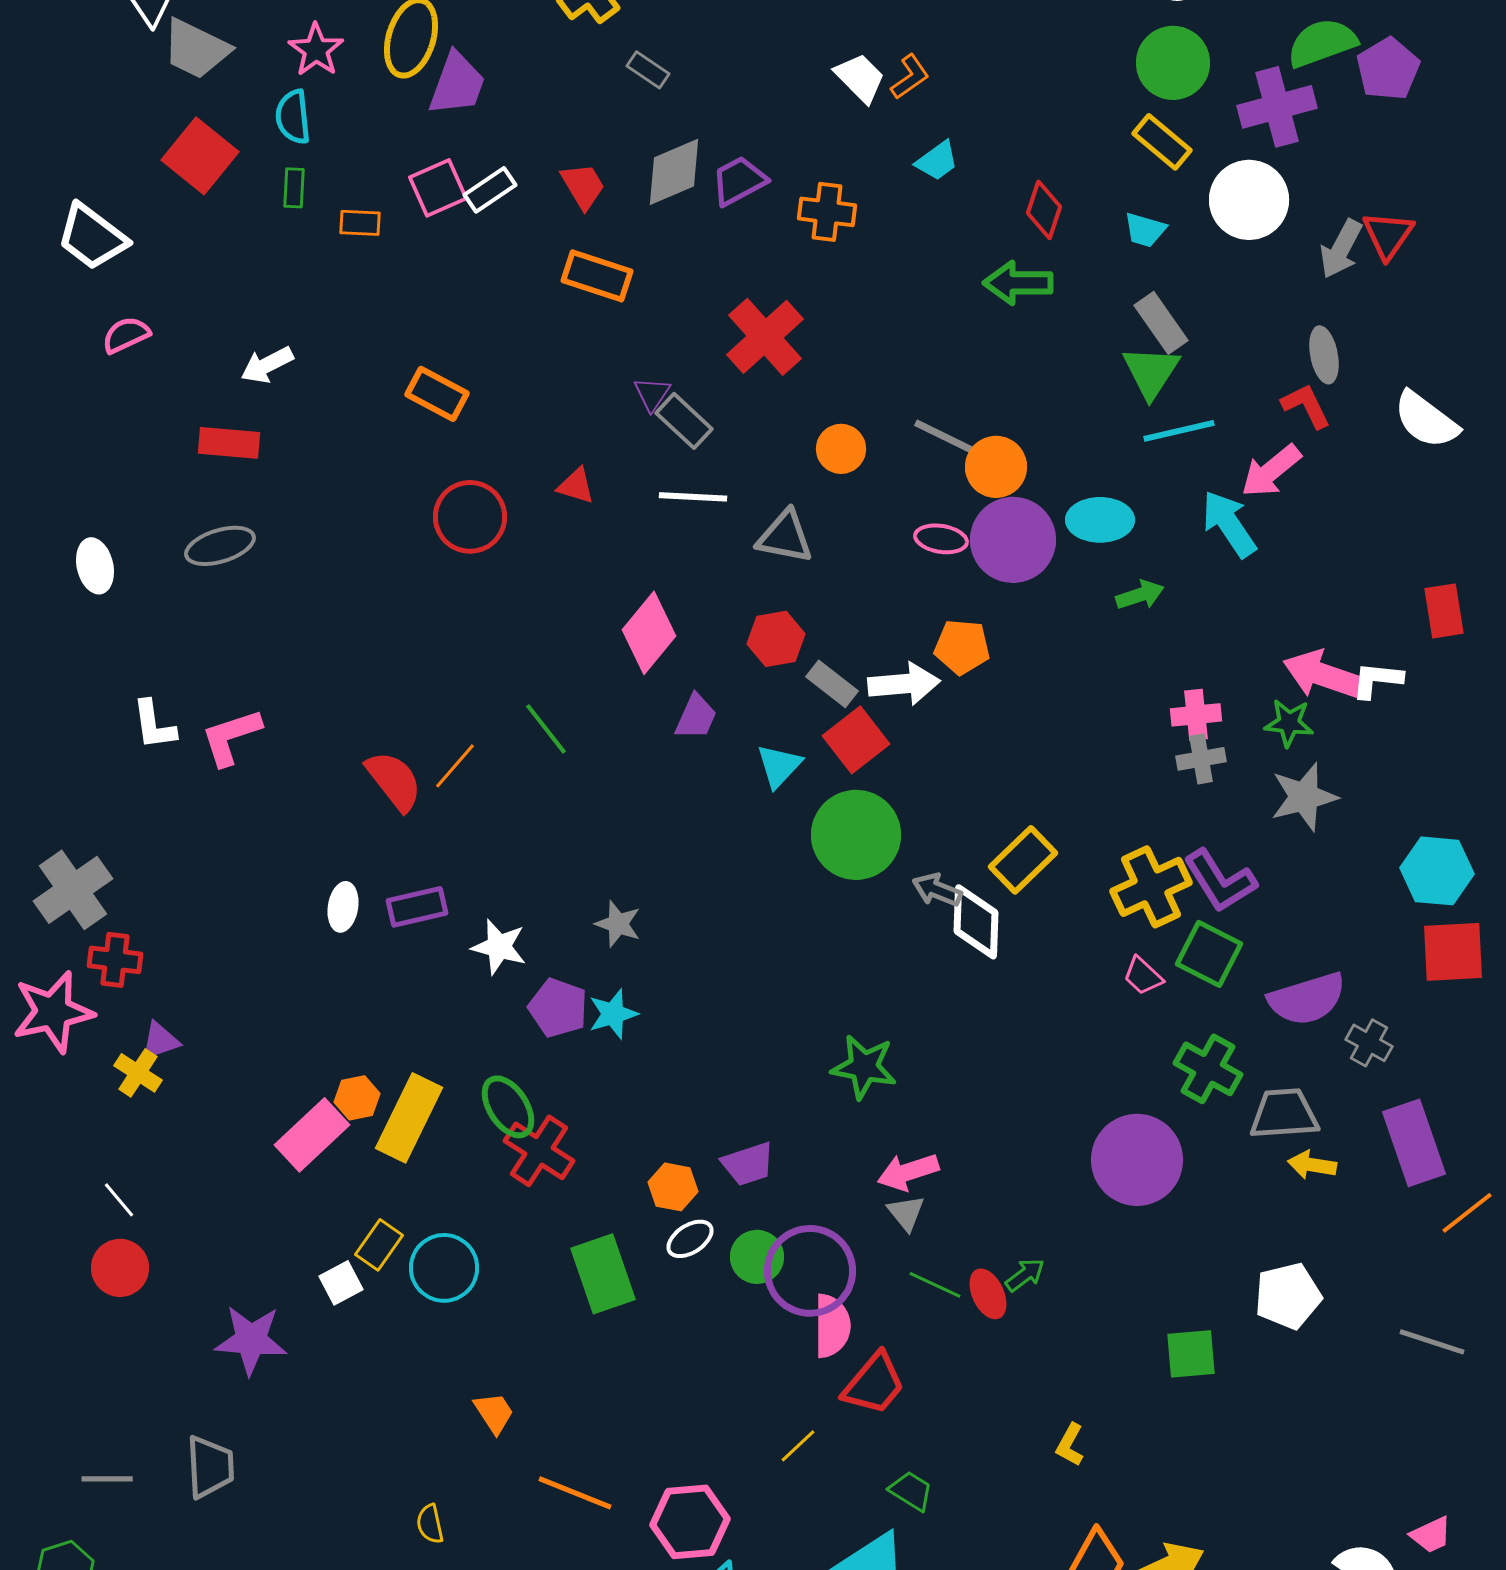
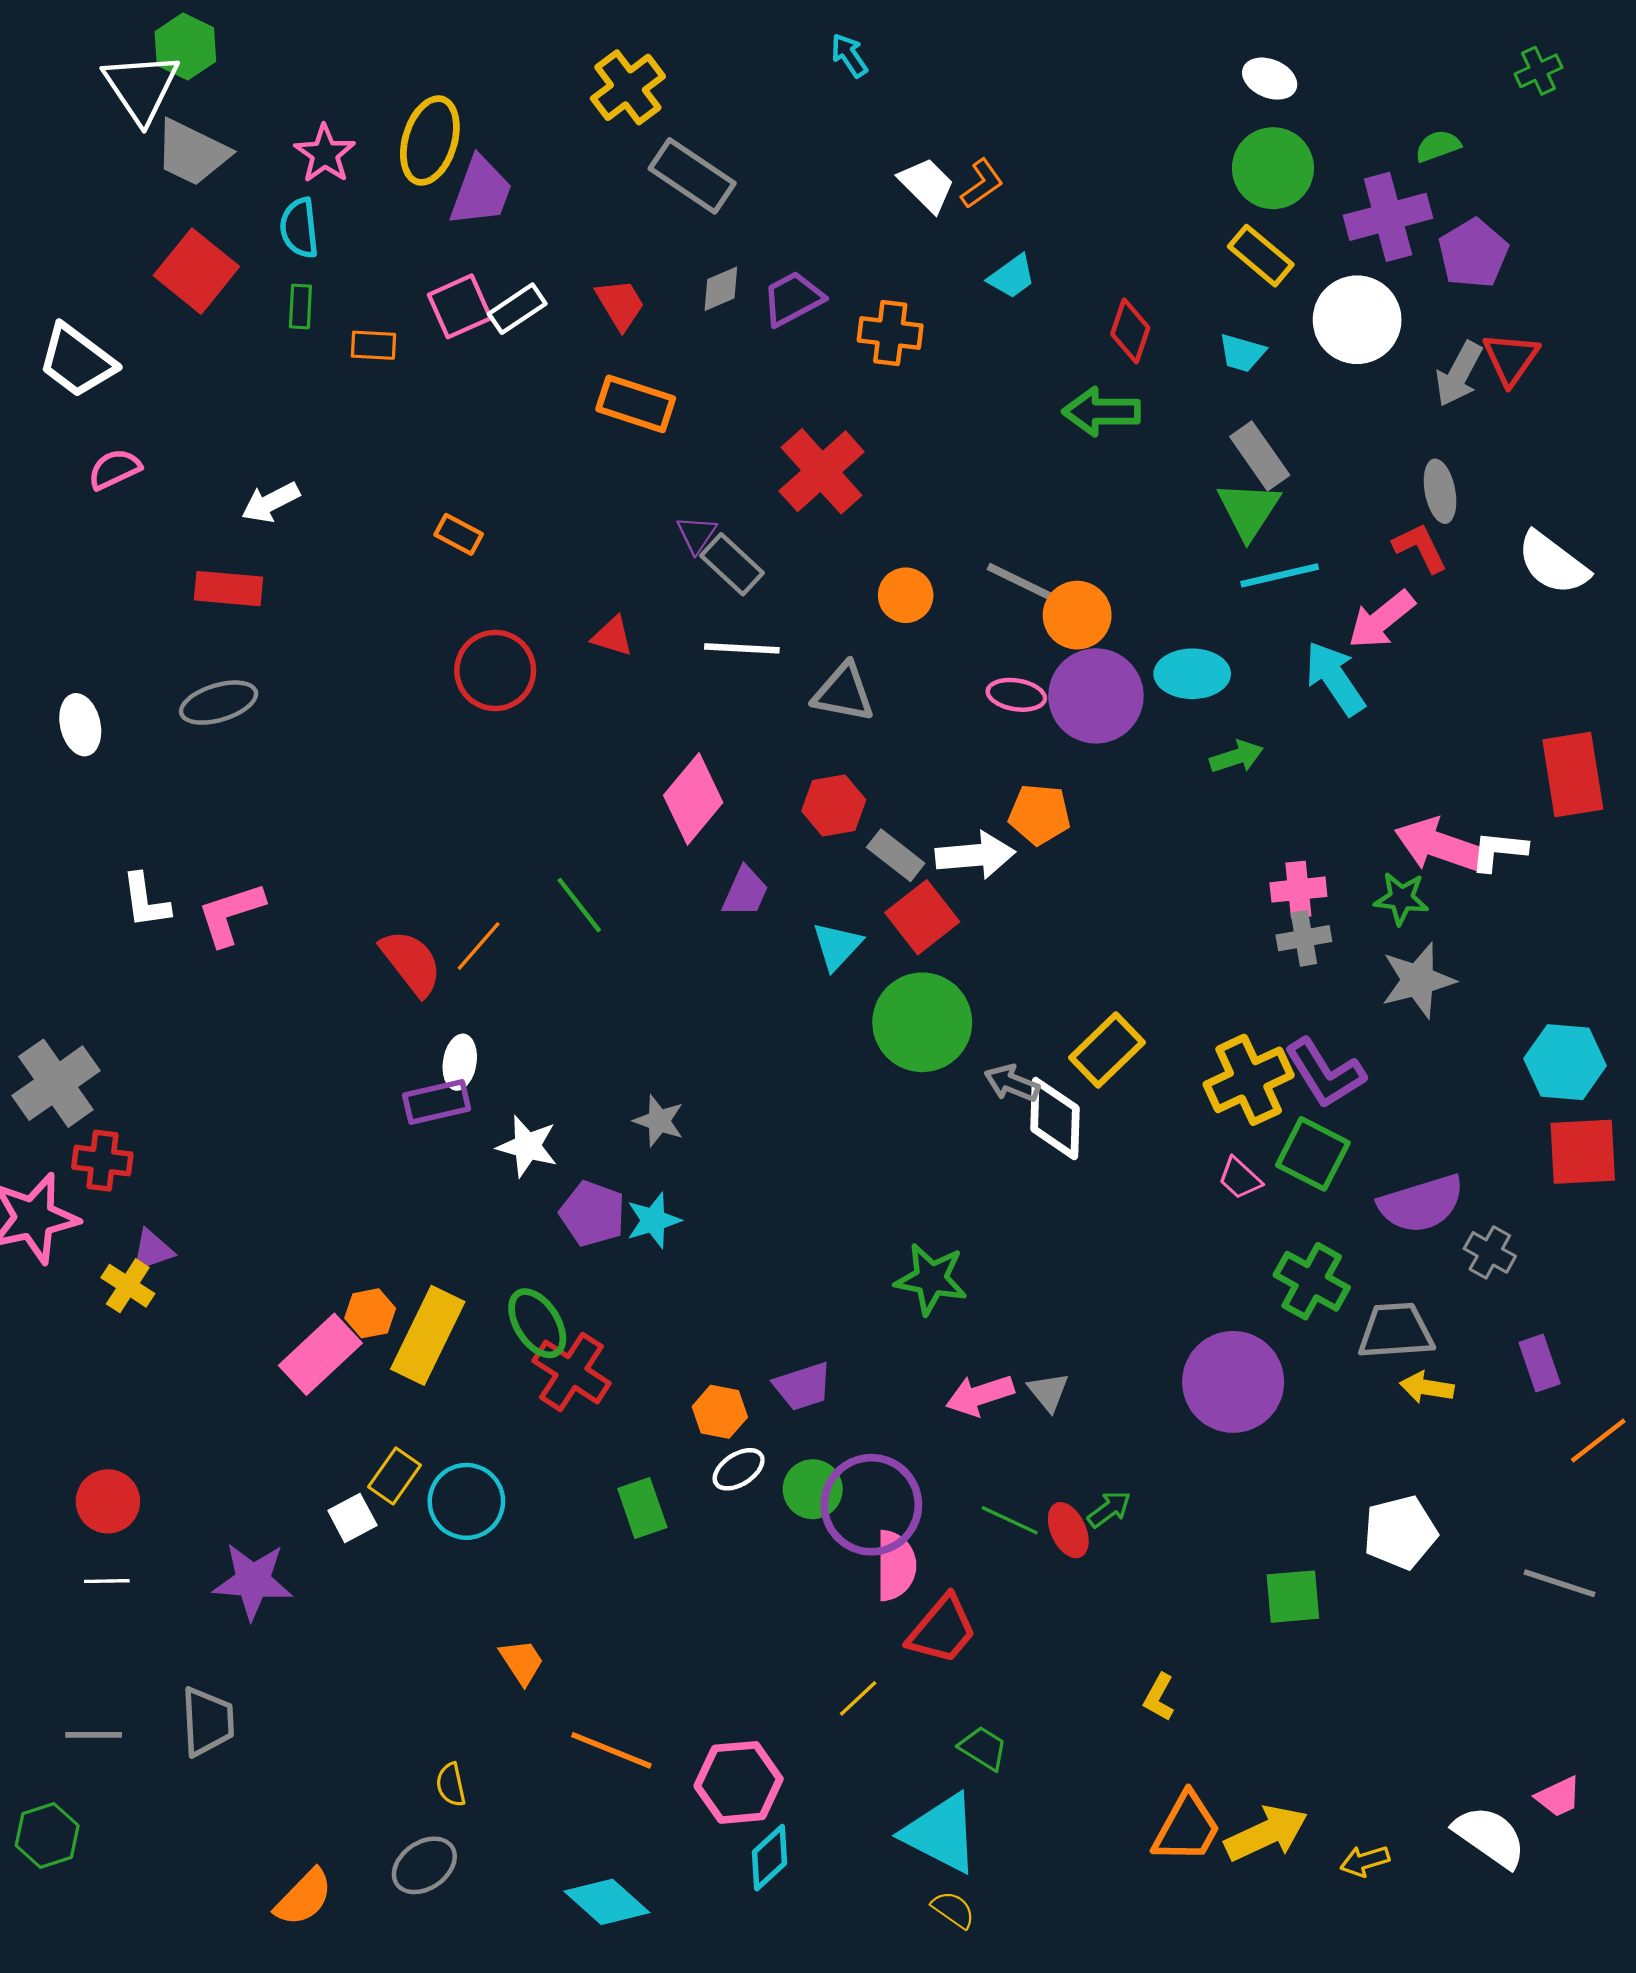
green semicircle: (1322, 43) -> (1438, 146), size x0.6
purple pentagon: (1388, 69) -> (1473, 253), moved
gray rectangle: (648, 70) -> (692, 176), size x1.8
gray diamond: (674, 172) -> (721, 289), size x0.6
orange rectangle: (437, 394) -> (459, 534), size x0.7
red rectangle: (1444, 611) -> (1573, 774), size x1.4
white ellipse: (343, 907) -> (460, 1062), moved
purple rectangle: (1414, 1143) -> (1540, 1363), size x0.6
white line: (119, 1200) -> (107, 1581), moved, turned -51
gray triangle: (906, 1213) -> (1048, 1392), moved
green rectangle: (603, 1274) -> (642, 1508), size x0.7

